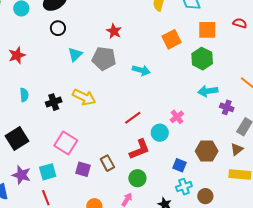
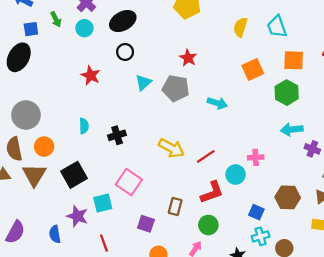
red star: (17, 55) -> (91, 75), moved, turned -30
yellow arrow: (84, 97) -> (171, 148), moved
pink cross: (177, 117) -> (256, 157), turned 32
brown rectangle: (107, 163) -> (175, 207), turned 42
purple square: (83, 169) -> (146, 224), moved
cyan square: (48, 172) -> (103, 203), moved

